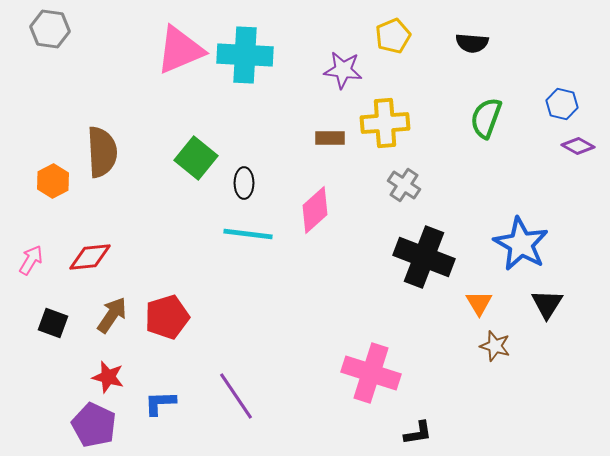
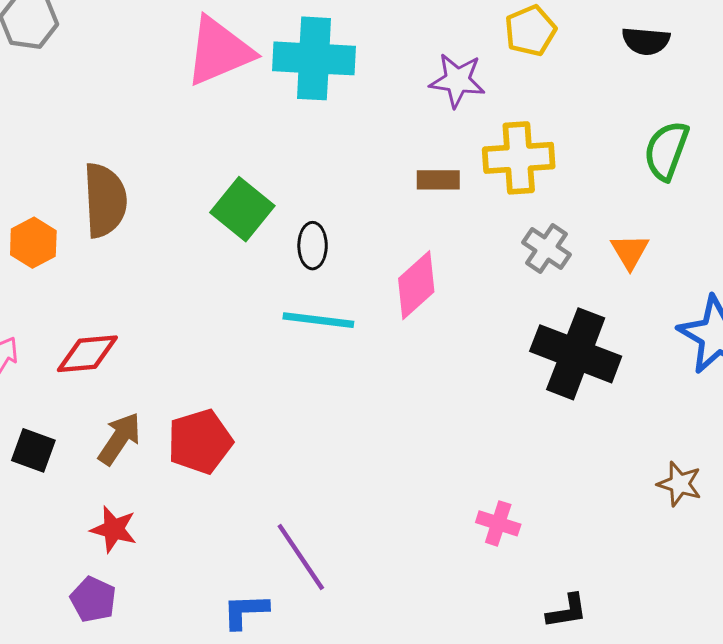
orange triangle: (479, 303) -> (630, 251), moved
pink cross: (371, 373) -> (498, 523), size x0.5
blue L-shape: (160, 403) -> (245, 611), moved
purple pentagon: (94, 425) -> (93, 599), size x0.7

